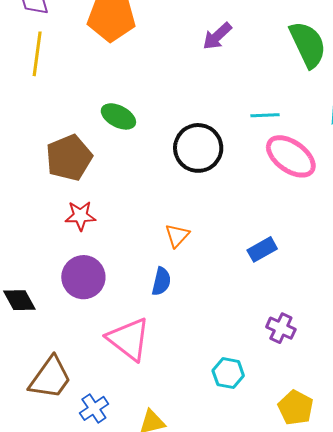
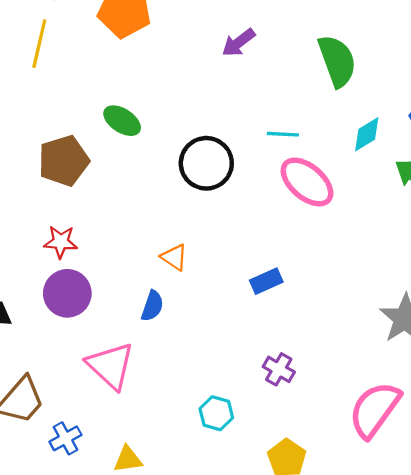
red star: (80, 216) -> (61, 242), moved
orange triangle: (177, 236) -> (174, 257), turned -44

